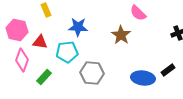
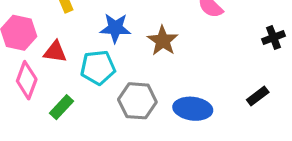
brown star: (121, 35) -> (163, 41), moved
blue ellipse: (143, 78) -> (193, 109), moved

